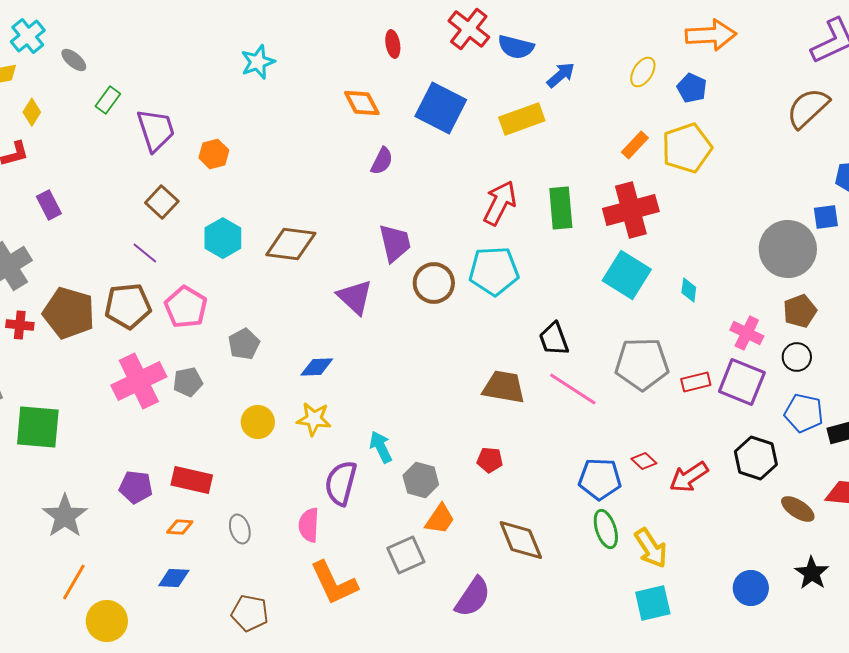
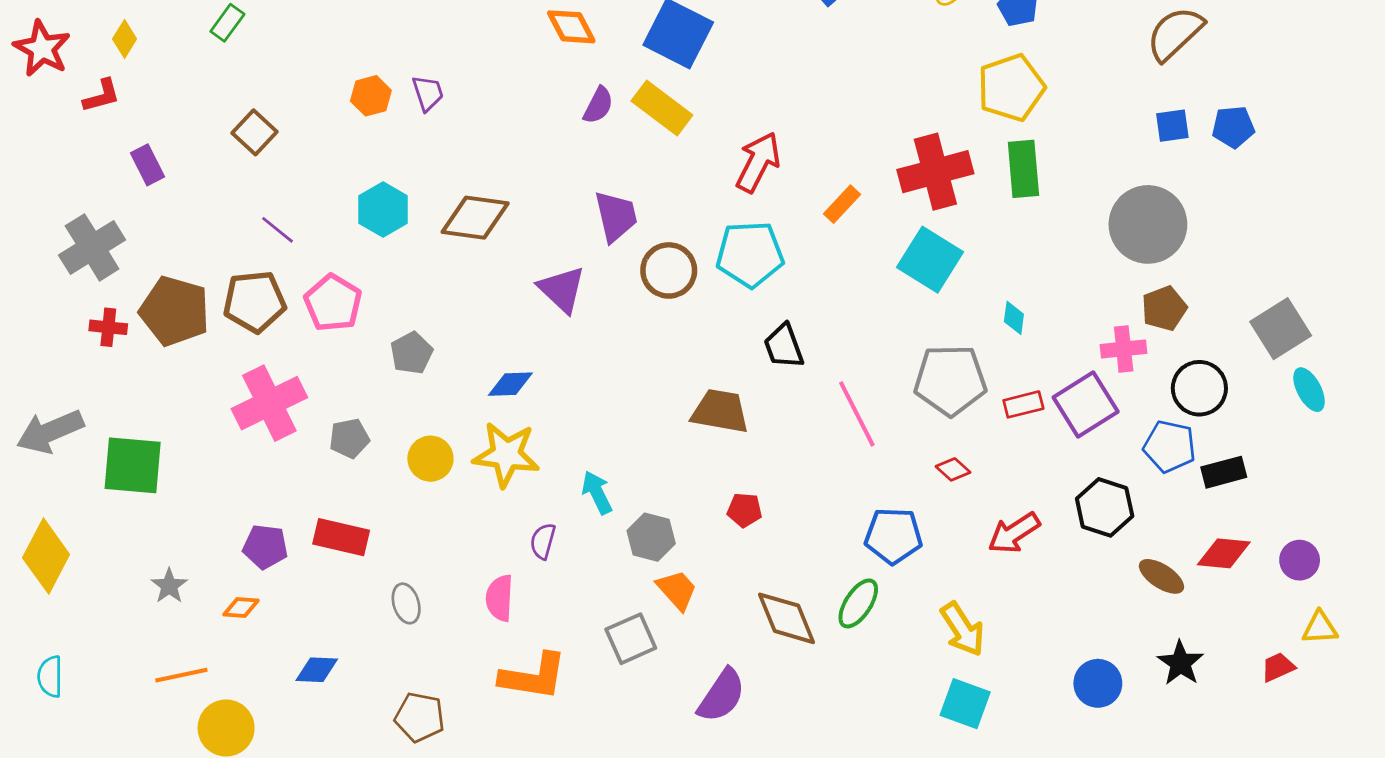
yellow rectangle: (522, 119) -> (662, 108), moved, turned 57
purple trapezoid: (156, 130) -> (428, 93), moved, size x0.6
orange rectangle: (635, 145) -> (842, 204), moved
brown square: (162, 202) -> (254, 132), moved
green rectangle: (561, 208) -> (1023, 169), moved
blue square: (826, 217) -> (1172, 126), moved
cyan diamond: (689, 290) -> (1014, 318), moved
pink cross: (747, 333) -> (1124, 349), moved, turned -32
black trapezoid: (554, 339) -> (784, 346), moved
black circle: (797, 357) -> (1199, 388), moved, size x1.4
gray pentagon: (188, 382) -> (349, 438), moved
purple square: (742, 382) -> (1086, 404), turned 36
brown trapezoid: (504, 387) -> (720, 411), moved
pink line: (573, 389) -> (857, 414), turned 30
yellow star: (314, 419) -> (506, 455), size x1.4
red diamond: (644, 461) -> (953, 469), moved
purple semicircle: (341, 483) -> (543, 541), size x0.6
gray star: (65, 516) -> (169, 586), size x0.6
orange trapezoid: (440, 519) -> (677, 590), turned -76
orange diamond: (180, 527) -> (241, 608), moved
green ellipse: (606, 529) -> (858, 603), moved, turned 51
orange line: (74, 582) -> (181, 675), turned 48
orange L-shape: (334, 583) -> (533, 677), turned -56
cyan square: (653, 603) -> (965, 704), turned 33

